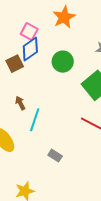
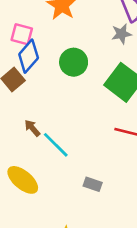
cyan line: (35, 120) -> (56, 145), turned -50

